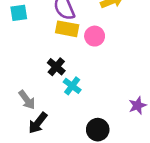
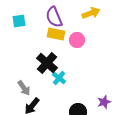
black cross: (56, 67) -> (47, 63), size x1.5
purple star: (138, 105) -> (104, 102), moved

